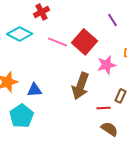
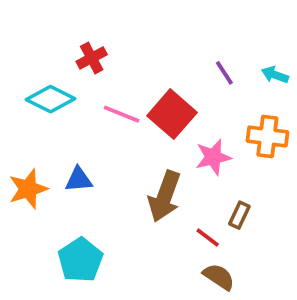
blue triangle: (34, 90) -> (79, 180), moved
red line: (104, 108) -> (208, 238), turned 40
cyan pentagon: (22, 116) -> (80, 260), moved

